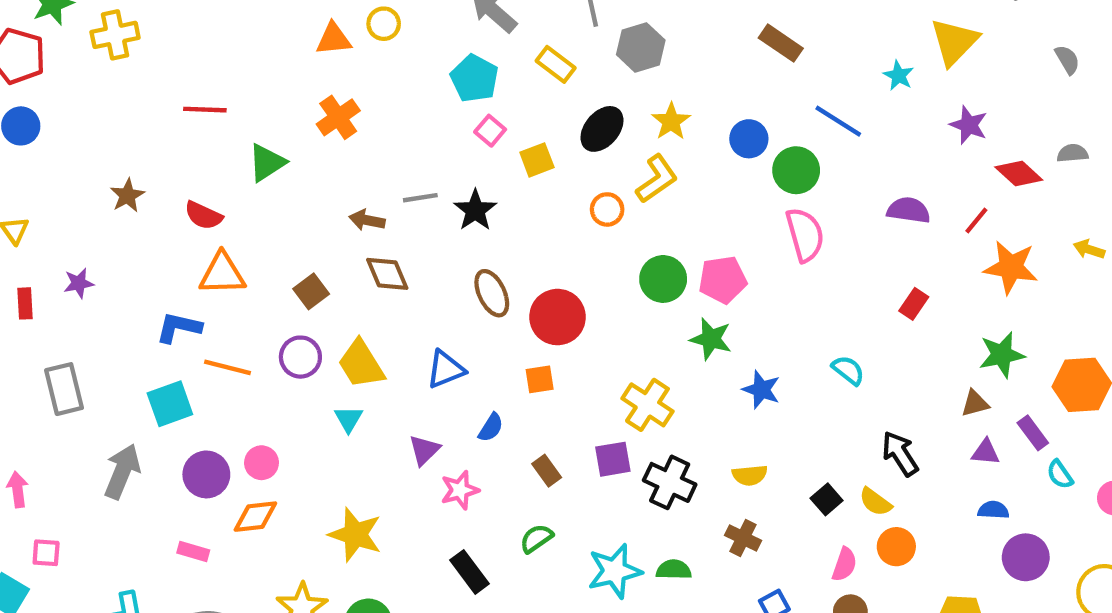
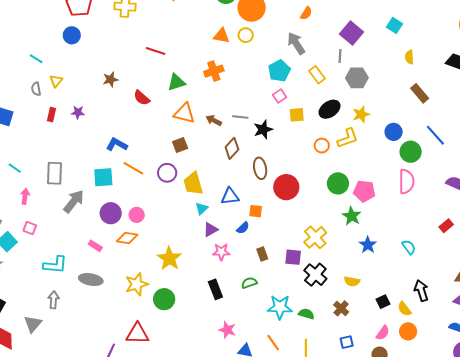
orange triangle: (222, 274) -> (184, 113), moved
brown diamond: (387, 274) -> (232, 148), moved, turned 50
orange square: (540, 379) -> (256, 211), moved
gray rectangle: (64, 389) -> (54, 173), moved
cyan triangle: (349, 419) -> (202, 209), moved

